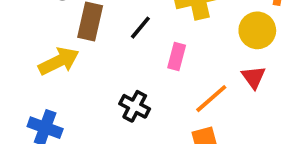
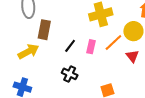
black line: (140, 28) -> (70, 46), moved
orange line: (211, 99) -> (113, 43), moved

